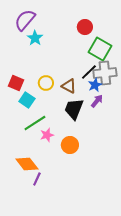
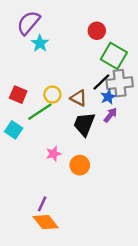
cyan square: (27, 100) -> (14, 130), moved
green line: (35, 123) -> (40, 112), moved
orange diamond: (27, 164) -> (46, 222), moved

